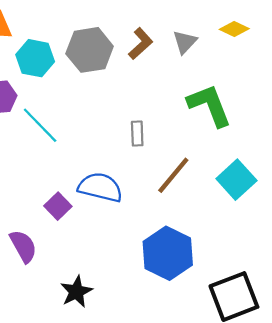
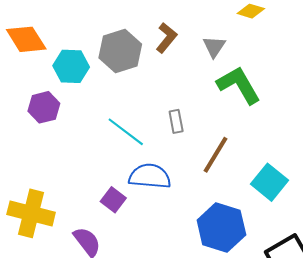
gray triangle: (185, 42) -> (214, 47), moved
cyan line: (40, 125) -> (126, 132), moved
cyan square: (236, 180) -> (269, 182), moved

